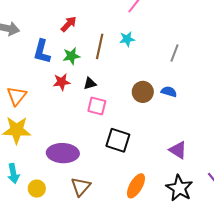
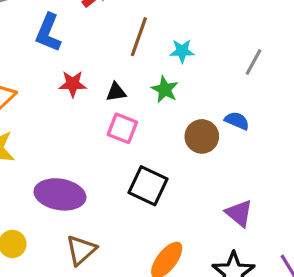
cyan star: (127, 39) -> (182, 51), moved
green star: (71, 56) -> (165, 89), moved, turned 30
brown circle: (143, 92) -> (202, 136), moved

